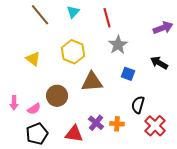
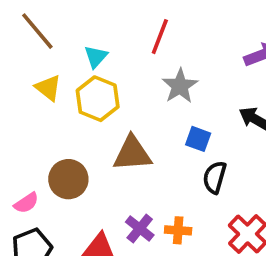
cyan triangle: (73, 12) -> (96, 57), moved
red line: (107, 18) -> (160, 37), turned 36
yellow triangle: (33, 59) -> (48, 88), moved
black semicircle: (138, 105) -> (215, 177), moved

